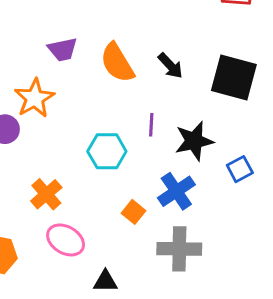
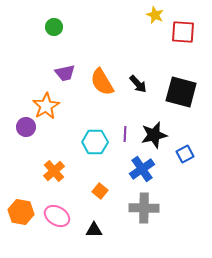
purple line: (151, 125) -> (125, 134), moved
orange square: (133, 212) -> (100, 191), moved
pink ellipse: (66, 240) -> (57, 216), moved

